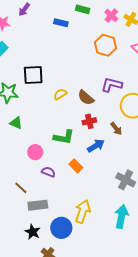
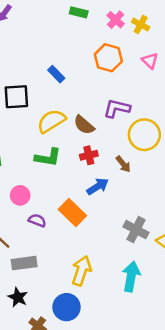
blue rectangle: (61, 23) -> (56, 74), moved, turned 32
yellow semicircle: (60, 94) -> (51, 121), size x1.6
green L-shape: (64, 137) -> (48, 157), moved
orange rectangle: (76, 166) -> (72, 213), size x1.5
blue circle: (61, 228) -> (66, 307), moved

